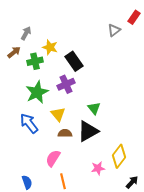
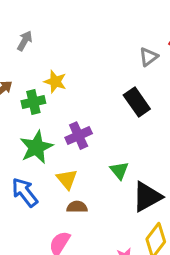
gray arrow: (26, 33) -> (25, 41), moved
black rectangle: (74, 61) -> (137, 102), moved
black triangle: (88, 131) -> (147, 197), moved

